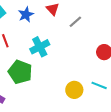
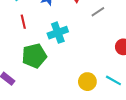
green pentagon: (20, 72) -> (34, 56), turned 30

